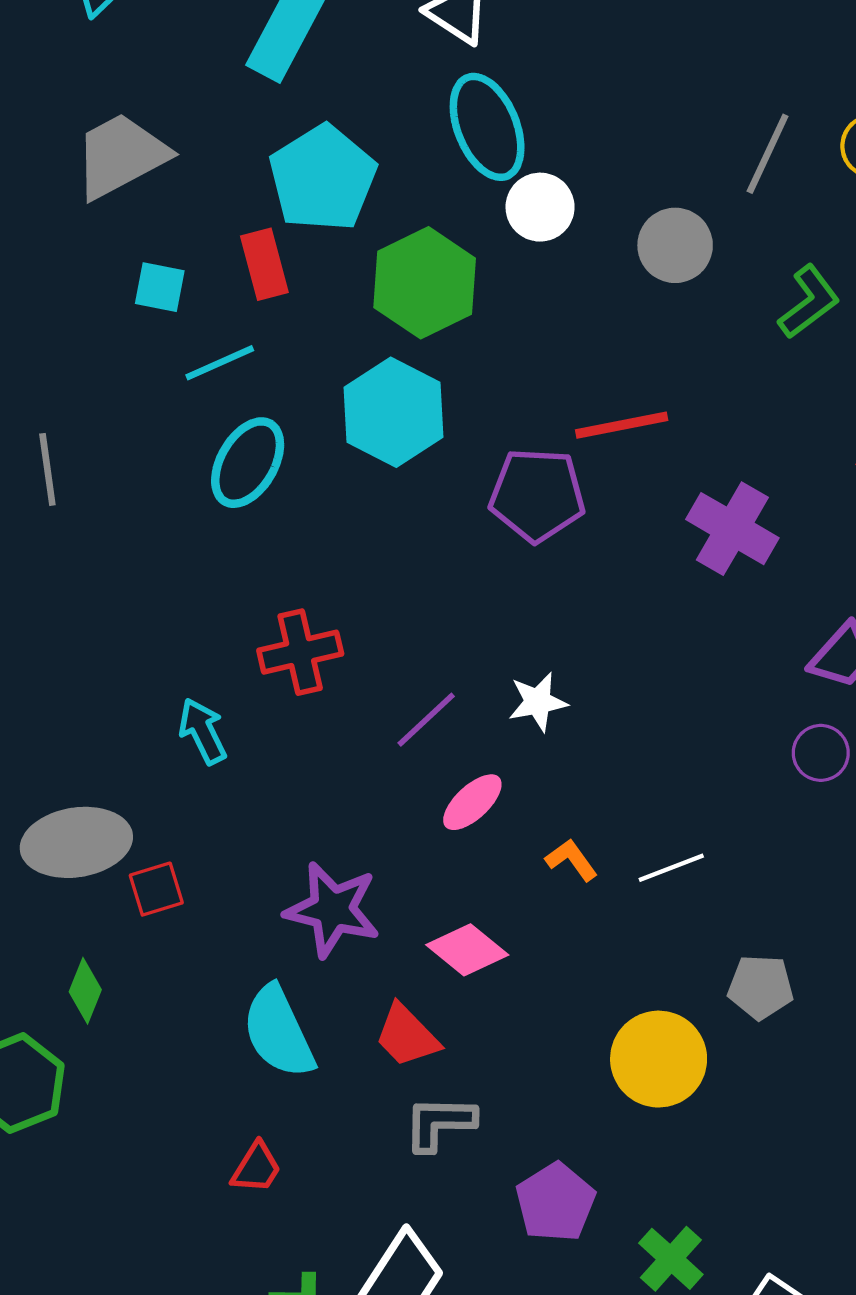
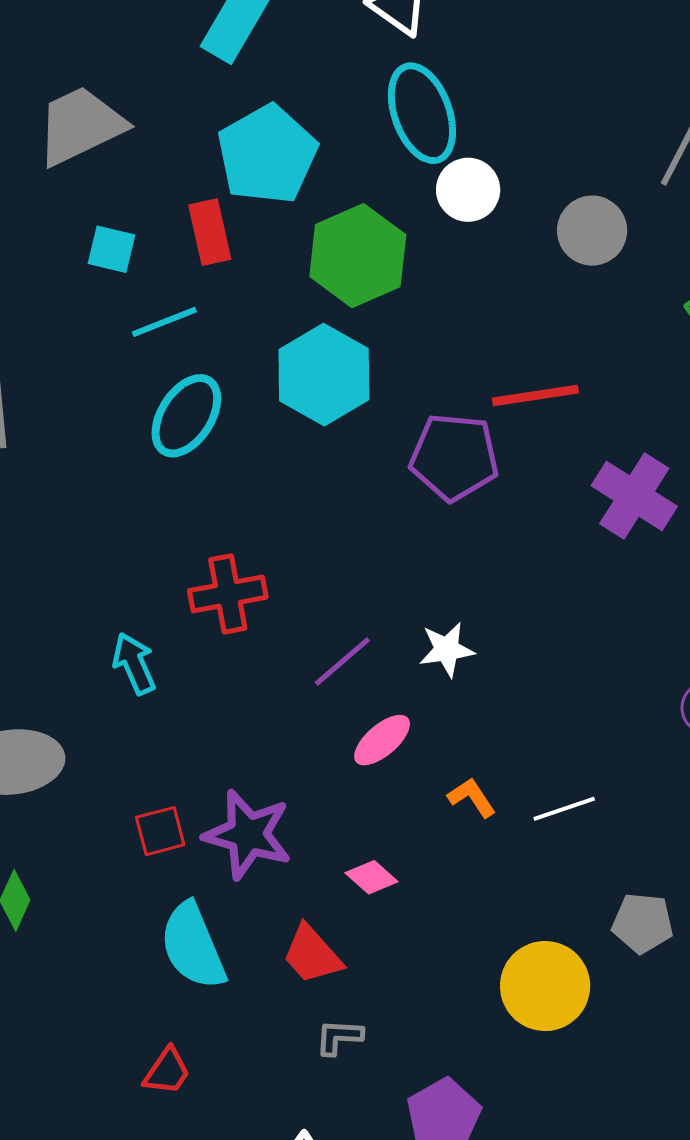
red square: (156, 889) -> (160, 831), moved
pink diamond: (467, 950) -> (371, 877), size x0.7
gray L-shape: (439, 1123) -> (339, 1037), size x0.7

